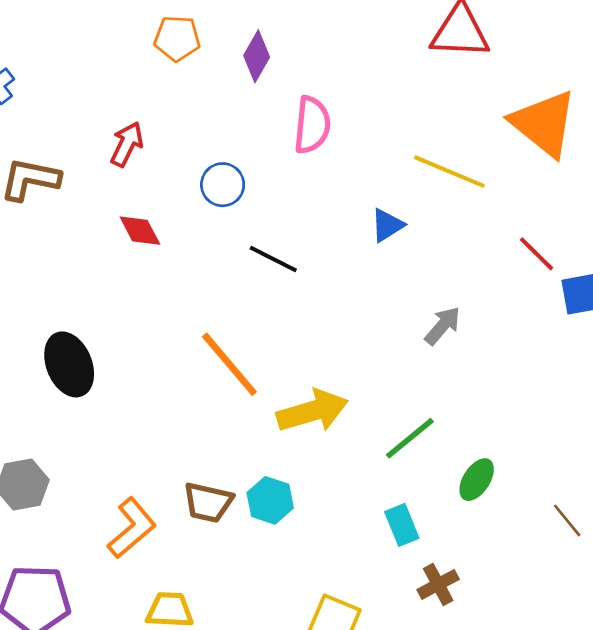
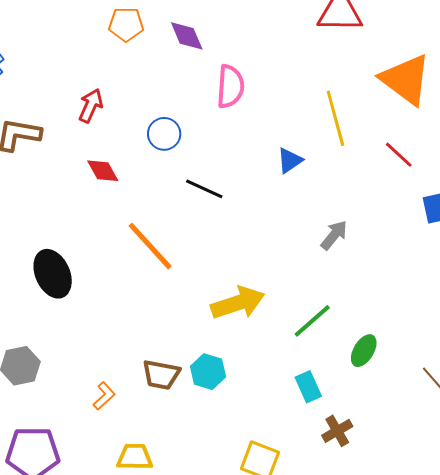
purple diamond: (257, 56) -> (187, 36), turned -51
yellow line: (449, 172) -> (335, 118), turned 54
red line: (536, 254) -> (399, 155), moved
orange line: (229, 364) -> (150, 246), moved
orange L-shape: (132, 528) -> (104, 396), size x0.6

